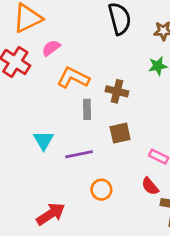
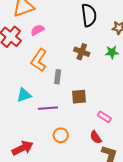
orange L-shape: (73, 78) -> (39, 60), moved, turned -90
brown cross: (117, 91) -> (82, 52), moved
cyan triangle: (44, 140) -> (24, 95), turned 35

